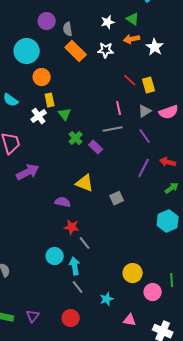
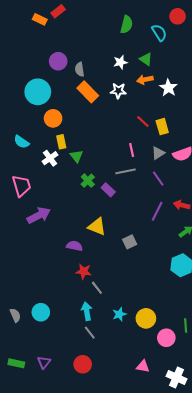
cyan circle: (55, 256) -> (41, 312), moved
cyan star: (107, 299) -> (119, 314), moved

